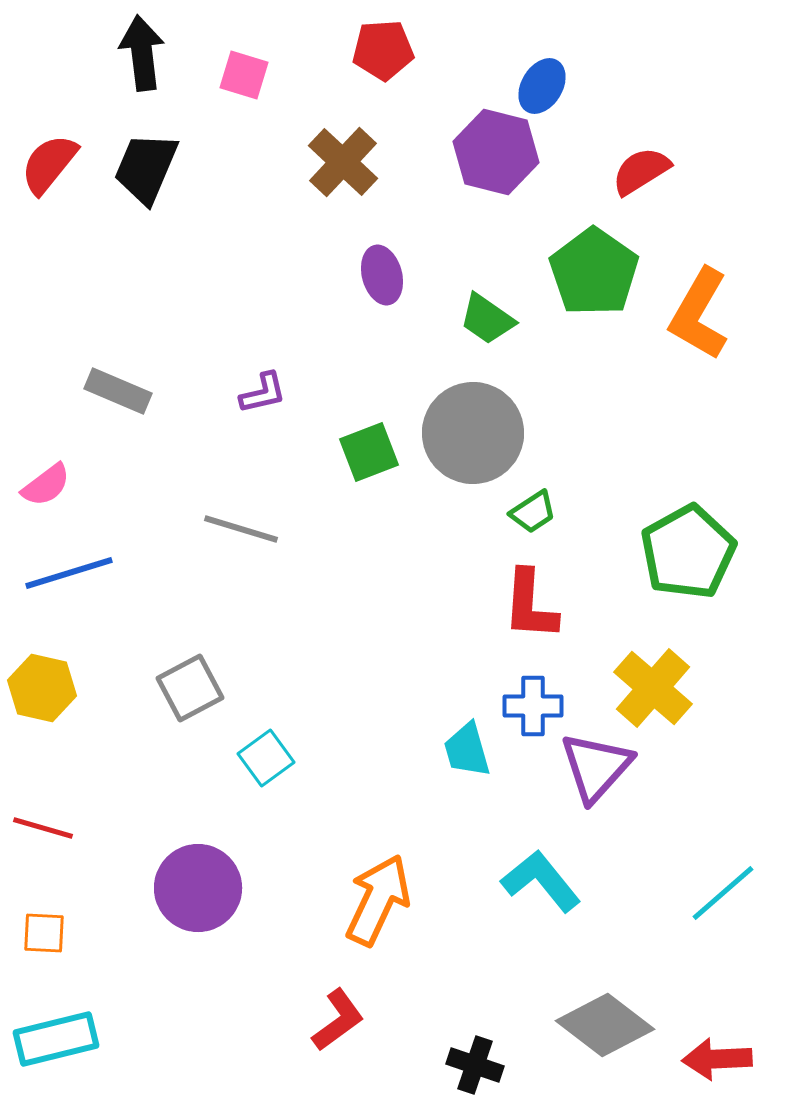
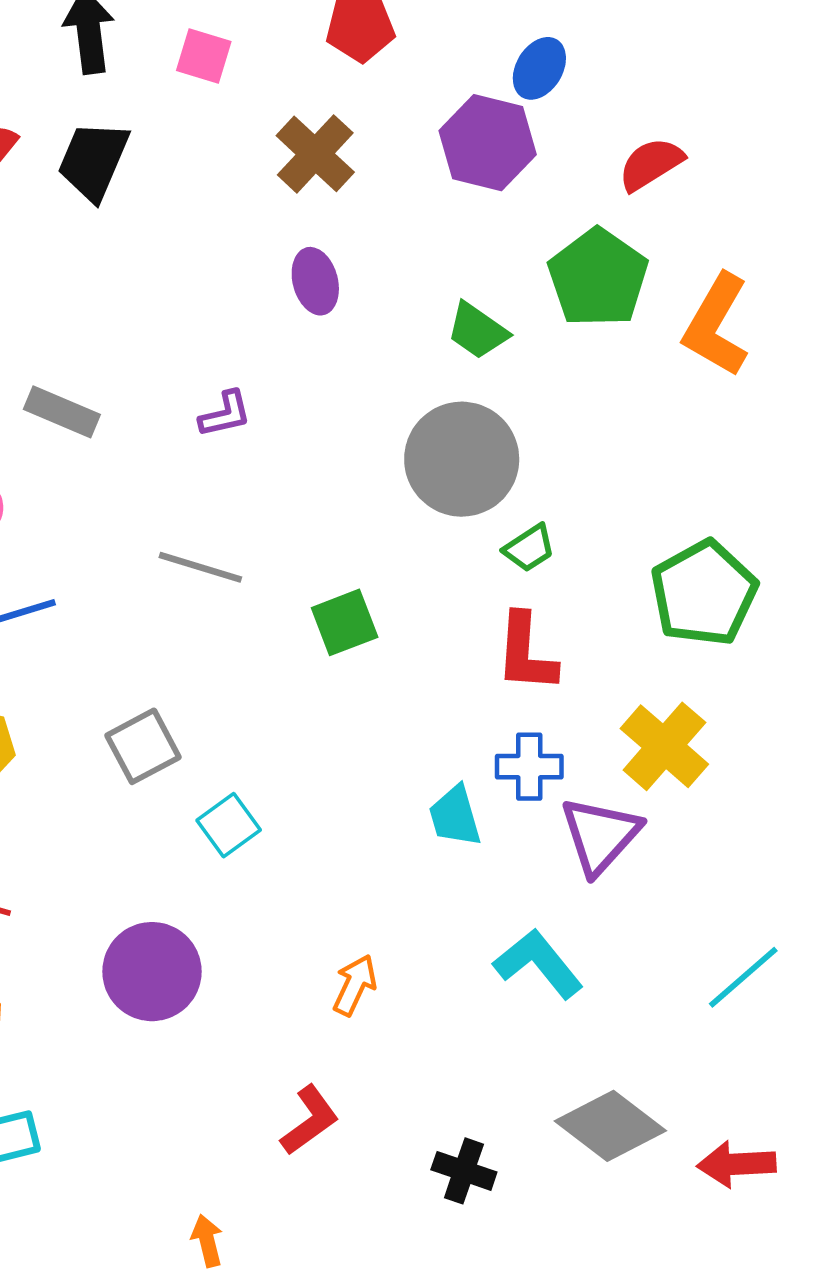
purple ellipse: (382, 275) -> (315, 281), moved
green square: (369, 452) -> (345, 622), moved
orange arrow: (378, 900) -> (355, 985), size x0.6

